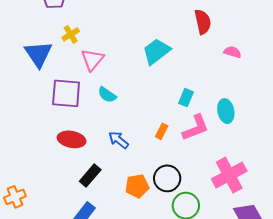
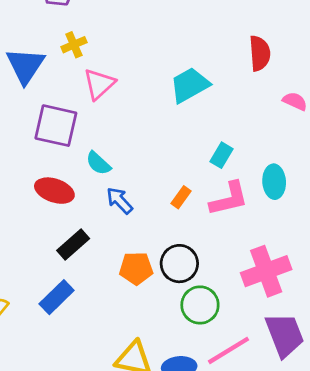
cyan semicircle: (107, 95) -> (98, 163), moved

